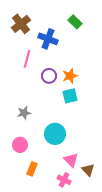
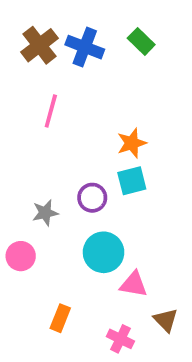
blue cross: (48, 39) -> (85, 47), moved
purple circle: (49, 76) -> (92, 198), moved
pink circle: (20, 145) -> (21, 256), moved
pink triangle: (71, 160) -> (134, 284), moved, turned -35

